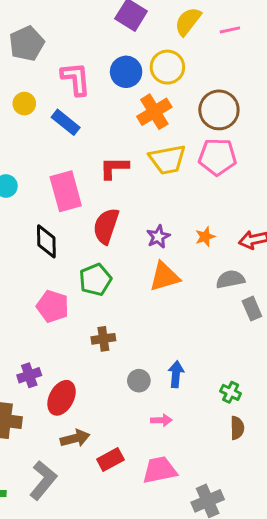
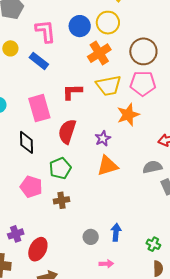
orange star: (205, 237) -> (128, 115), moved, size x1.6
brown cross: (103, 339) -> (62, 200), moved

